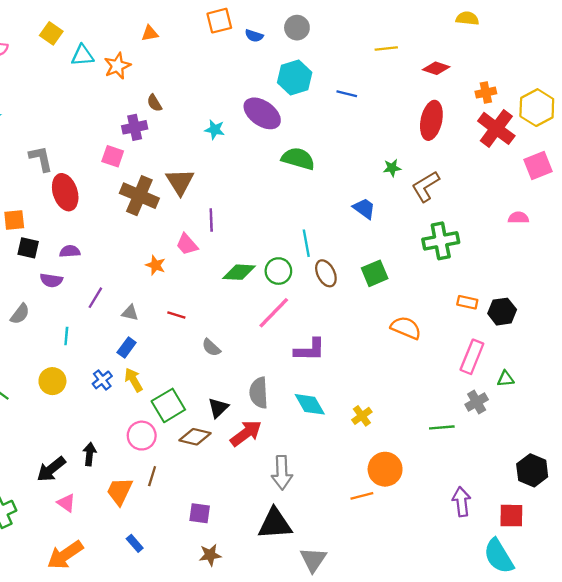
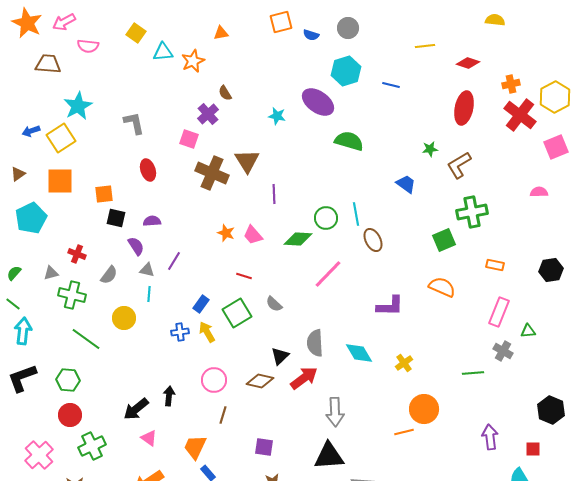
purple cross: (135, 127) -> (208, 114), turned -30
gray L-shape: (41, 159) -> (134, 123), moved
red ellipse: (65, 192) -> (148, 170), size x0.7
pink trapezoid: (187, 244) -> (253, 235), moved
green circle: (278, 271) -> (326, 218), moved
green square: (375, 273) -> (444, 240), moved
purple semicircle: (51, 280) -> (136, 246), turned -132
black hexagon: (502, 312) -> (551, 270), moved
gray triangle: (130, 313) -> (147, 270), moved
purple L-shape: (310, 350) -> (390, 306), moved
blue cross: (102, 380) -> (180, 332), turned 30
yellow circle: (52, 381) -> (124, 318), moved
gray cross: (477, 402) -> (503, 351), turned -30
green square: (168, 405) -> (237, 313), moved
orange trapezoid: (120, 491) -> (195, 447), moved
red square: (511, 516) -> (533, 449), size x0.7

